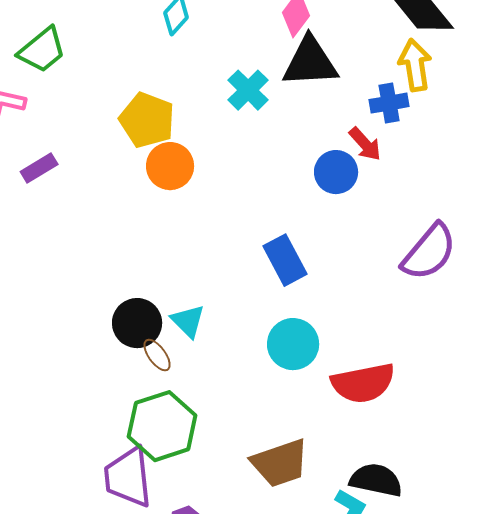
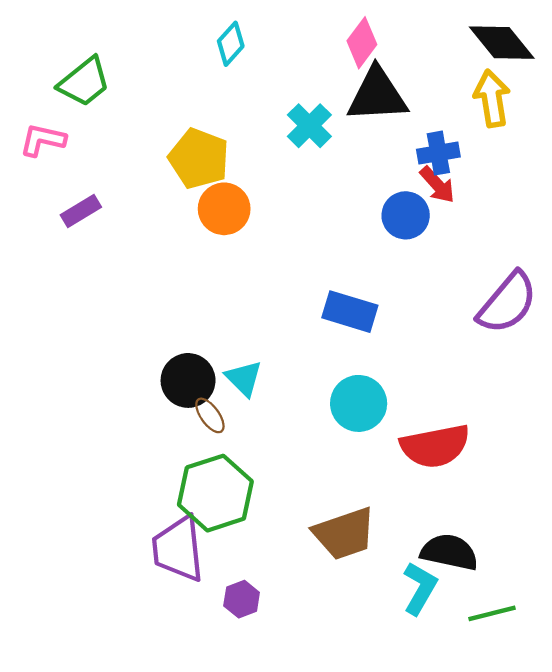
blue cross: (389, 103) -> (438, 153), moved
blue rectangle: (285, 260) -> (350, 312), turned -45

